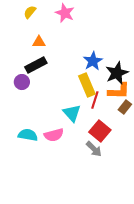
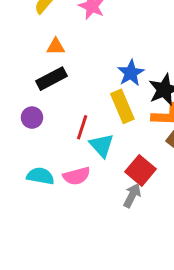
purple circle: (22, 82) -> (32, 118), moved
red line: (95, 100) -> (82, 127), moved
gray arrow: (94, 149) -> (132, 195), turned -108

